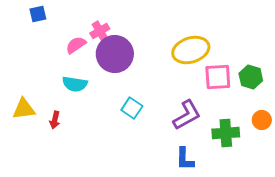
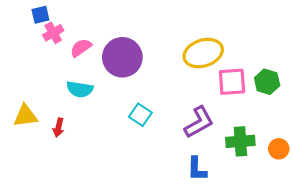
pink cross: (100, 31) -> (53, 33), moved
orange circle: (262, 120) -> (279, 149), moved

